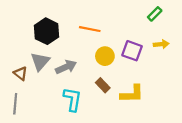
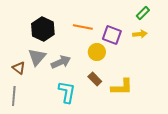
yellow arrow: (161, 44) -> (140, 34), moved
purple square: (132, 51) -> (112, 35), moved

